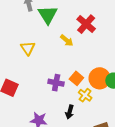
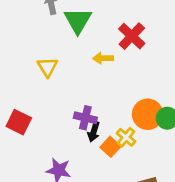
yellow arrow: (67, 40) -> (103, 58), turned 136
orange square: (76, 78) -> (110, 147), moved
black arrow: (70, 112) -> (94, 132), moved

